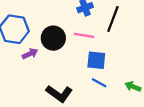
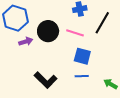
blue line: (99, 83) -> (82, 76), turned -40

